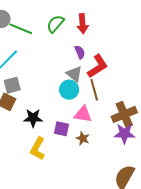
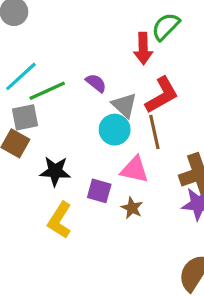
green semicircle: (55, 24) -> (166, 27), moved
red arrow: (83, 24) -> (143, 49), moved
green line: (21, 29) -> (47, 91), moved, turned -50
purple semicircle: (80, 52) -> (96, 83), moved, turned -32

